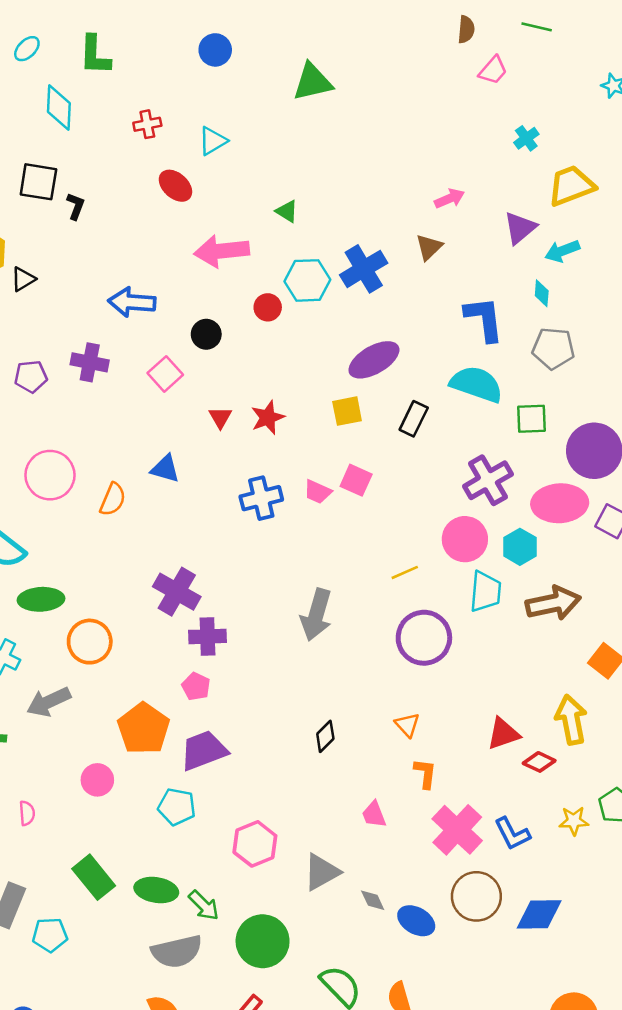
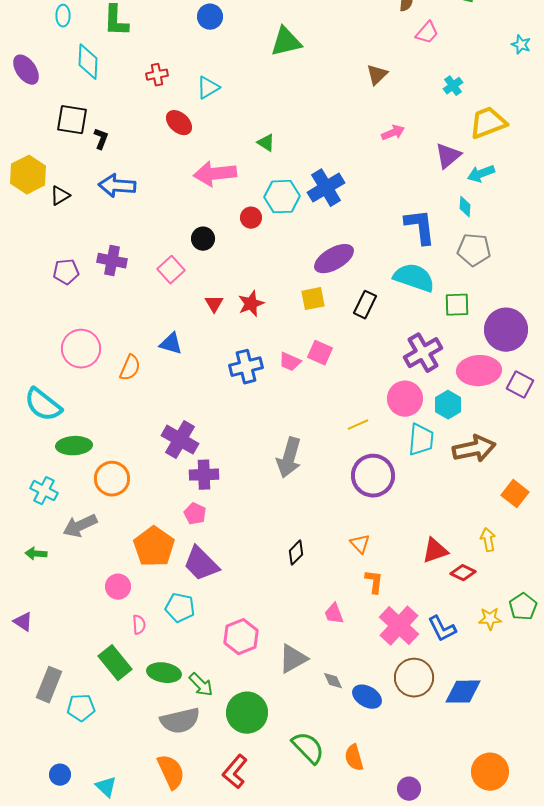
cyan ellipse: (27, 49) -> (63, 16), turned -45
brown triangle: (429, 247) -> (377, 75), moved
blue arrow: (132, 302) -> (117, 186), moved
yellow arrow: (571, 720) -> (488, 540), size x0.6
purple trapezoid: (204, 750) -> (201, 564), turned -114
pink semicircle: (27, 813) -> (139, 625), moved

